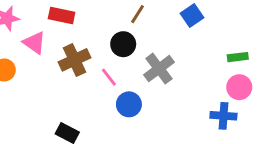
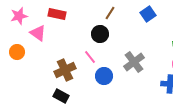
brown cross: (74, 60) -> (65, 70), moved
gray cross: (159, 69) -> (134, 62), moved

